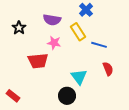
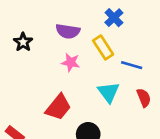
red trapezoid: (38, 61) -> (58, 107), moved, turned -45
cyan triangle: (79, 77) -> (109, 92), moved

